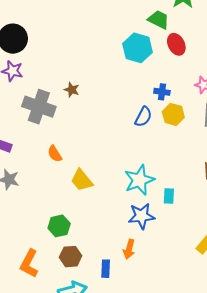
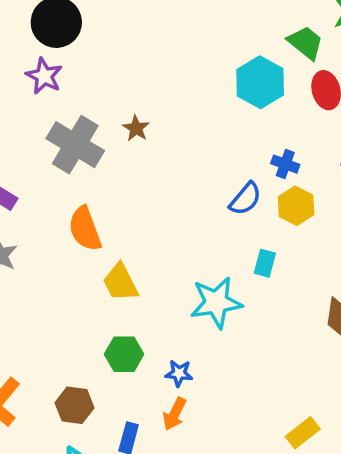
orange semicircle: (55, 154) -> (85, 229), size x1.5
cyan rectangle: (169, 196) -> (265, 263), moved
blue star: (141, 216) -> (179, 373), moved, size x0.6
green hexagon: (59, 226) -> (124, 354), moved

